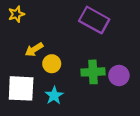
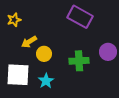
yellow star: (16, 14) -> (14, 20), moved
purple circle: (119, 75) -> (108, 52), moved

